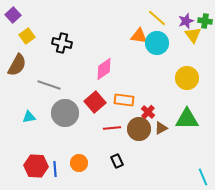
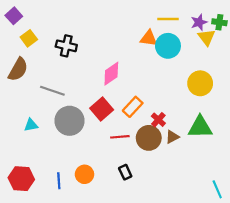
yellow line: (157, 18) -> (168, 19), turned -42
orange rectangle: (124, 100) -> (133, 107), turned -54
red hexagon: (36, 166) -> (21, 179), moved

